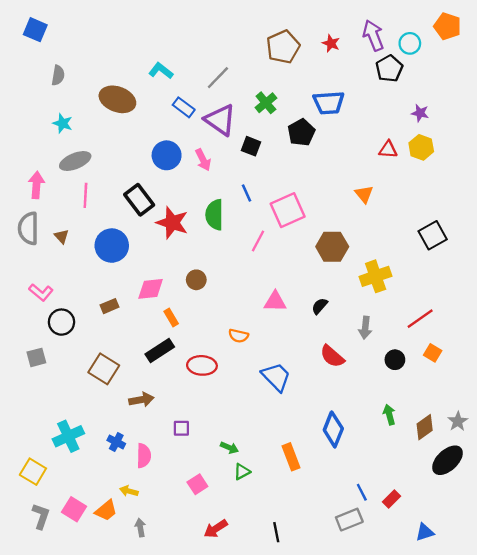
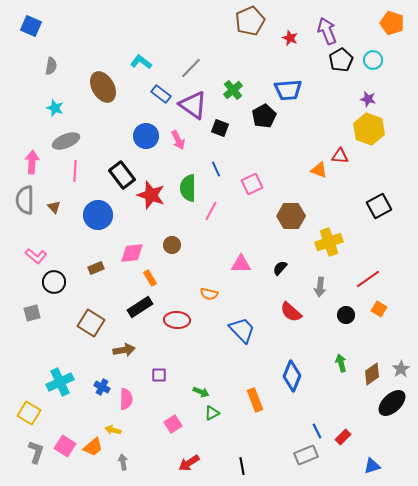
cyan circle: (410, 43) -> (373, 60), moved
brown pentagon: (283, 47) -> (250, 21), moved
brown ellipse: (117, 99) -> (103, 87), turned 40
yellow hexagon: (421, 147) -> (369, 129), size x1.4
red triangle: (388, 150) -> (340, 156), moved
orange triangle: (364, 194) -> (319, 170), turned -30
pink square: (288, 210) -> (252, 184), size x0.7
pink line: (258, 241) -> (211, 211), moved

